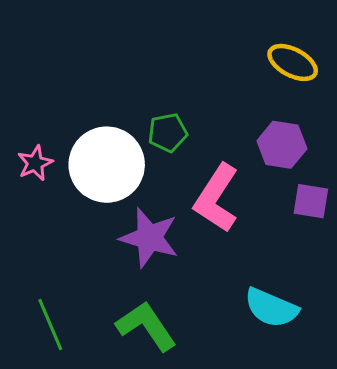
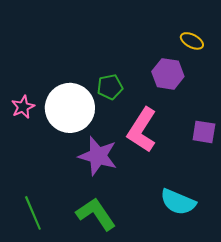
yellow ellipse: (293, 62) -> (192, 41), size x0.7
purple hexagon: (282, 145) -> (168, 74), moved

